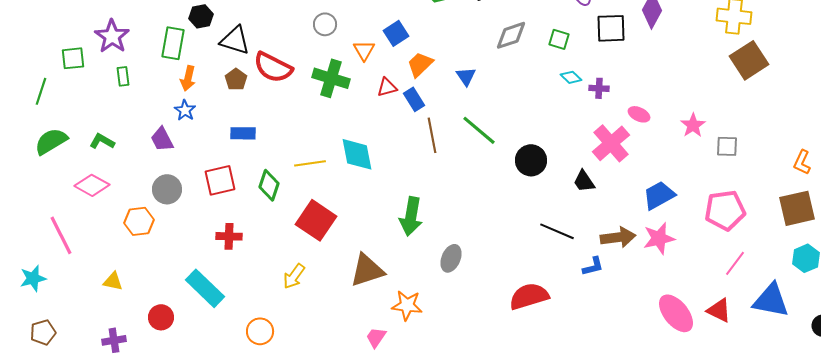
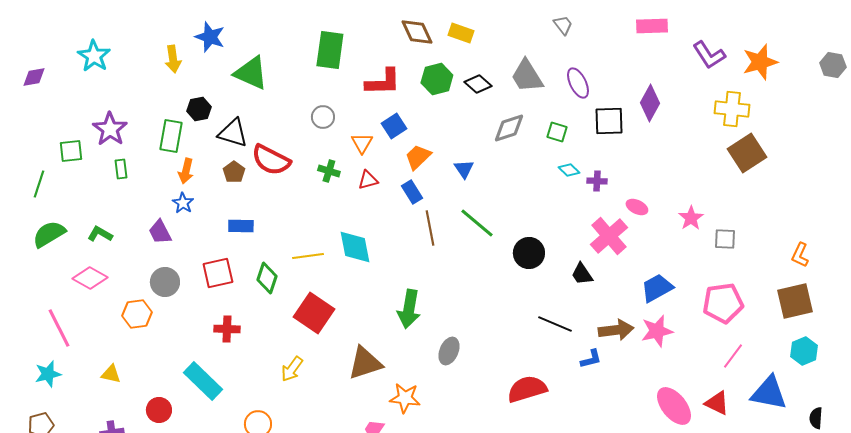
green cross: (331, 78) -> (329, 171), size x0.6
red triangle: (387, 87) -> (368, 180), moved
cyan star: (33, 278) -> (48, 374), moved

